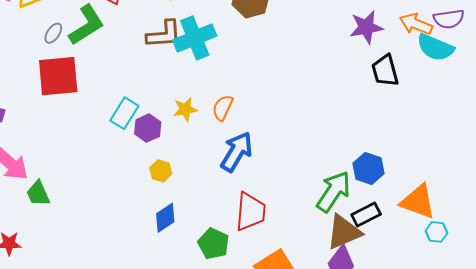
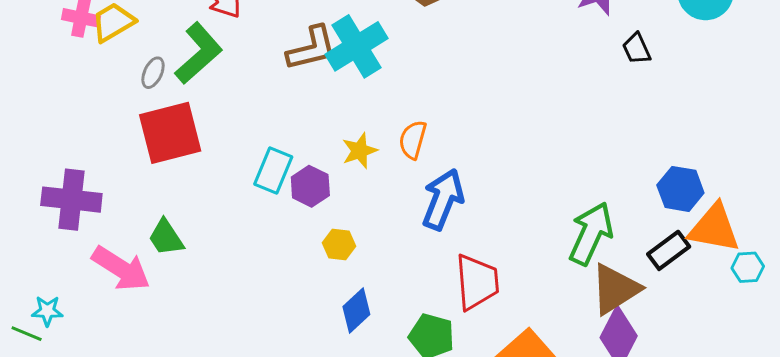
black trapezoid: (385, 71) -> (637, 49), size x0.7
blue hexagon: (368, 168) -> (680, 189), moved
green trapezoid: (38, 194) -> (166, 238), moved
black rectangle: (366, 214) -> (669, 250), moved

